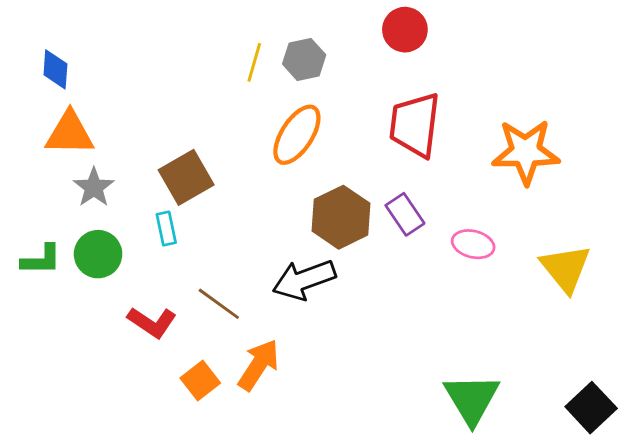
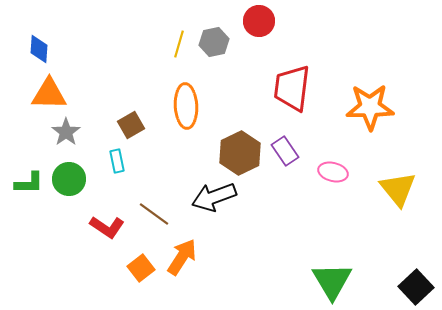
red circle: (405, 30) -> (259, 21), moved
orange ellipse: (297, 135) -> (186, 106), moved, turned -36
brown square: (186, 177) -> (131, 125), size x0.7

